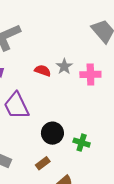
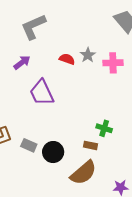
black circle: (52, 133) -> (53, 152), moved
brown rectangle: (43, 163) -> (90, 145), moved, turned 48

